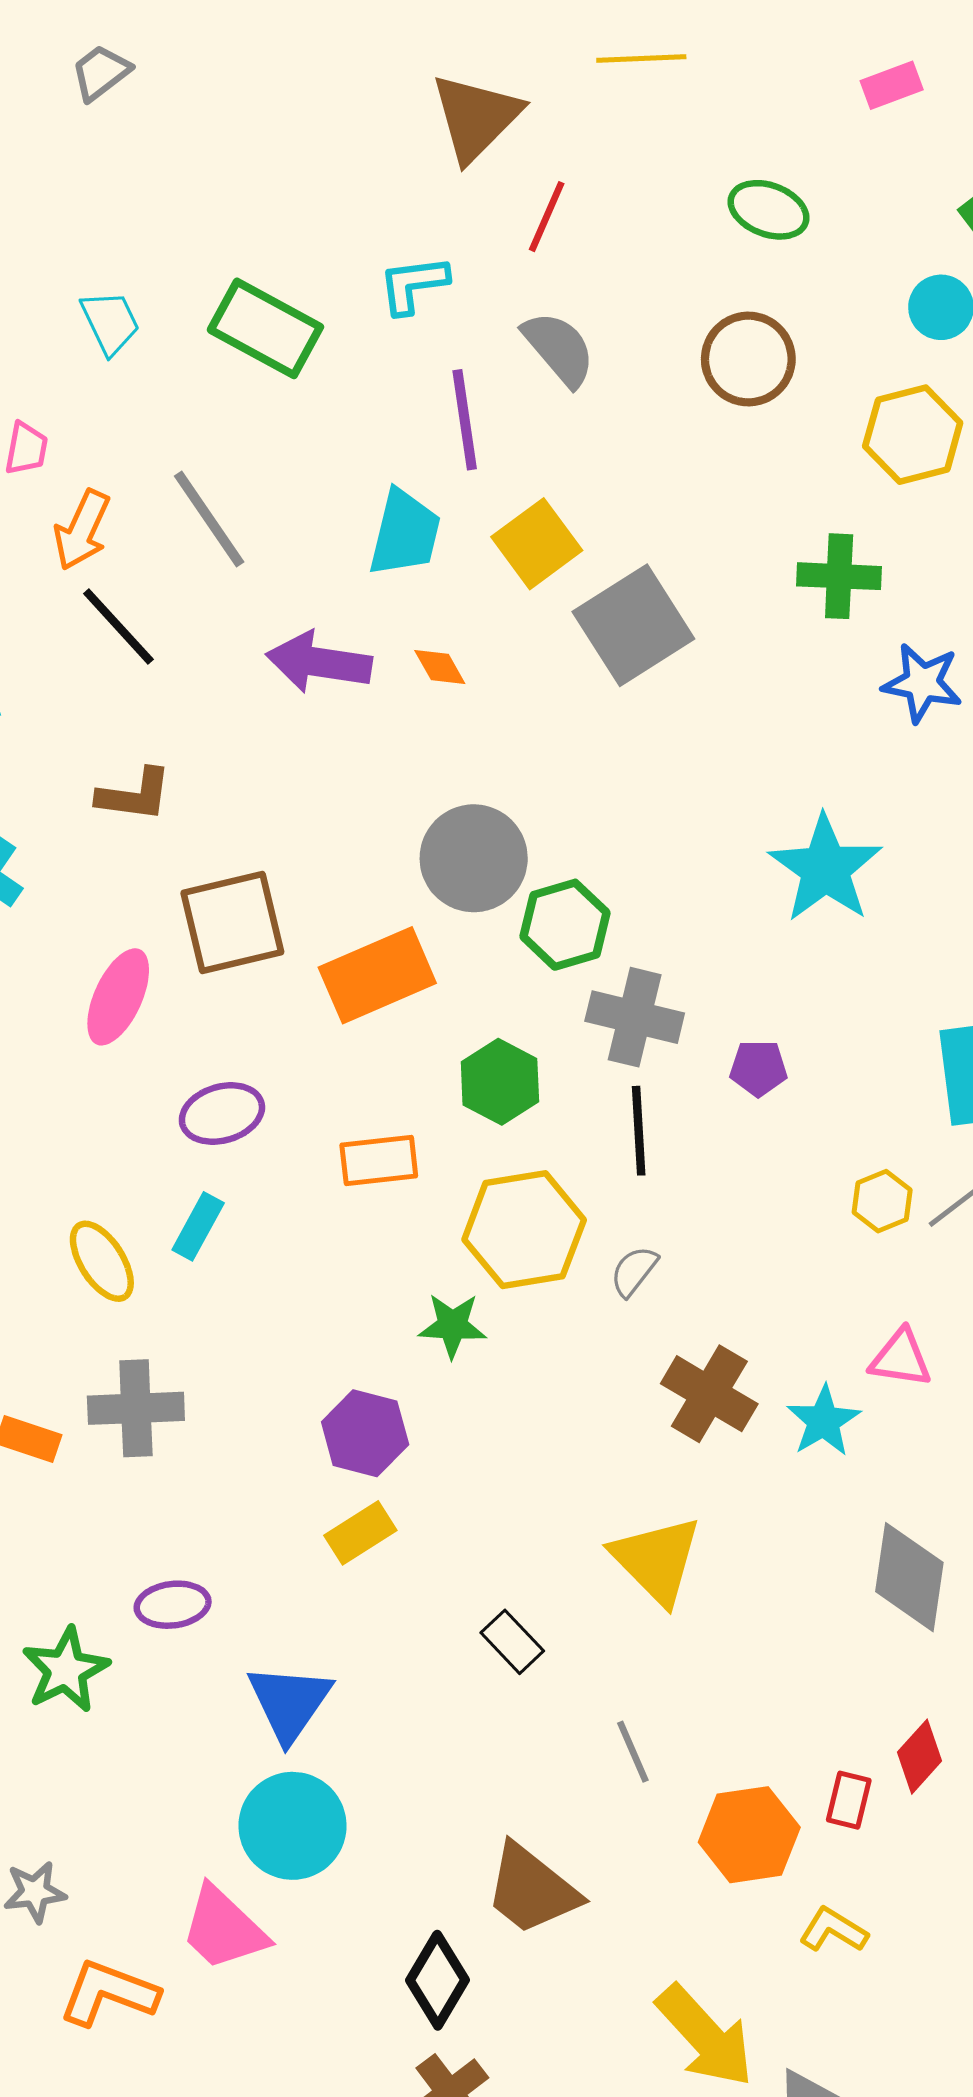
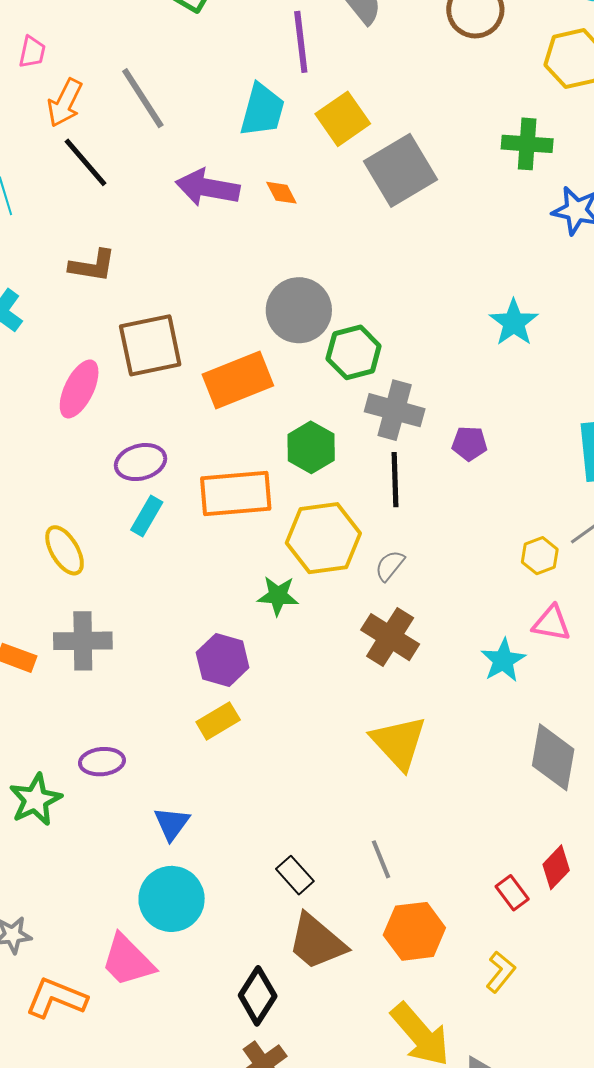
cyan star: (825, 869) -> (514, 323), size x0.7
orange rectangle: (379, 1161) -> (236, 493), size x1.5
yellow hexagon: (882, 1201) -> (540, 556), moved
cyan rectangle: (198, 1226) -> (147, 516), moved
brown cross: (709, 1394) -> (390, 637), moved
black rectangle: (512, 1642) -> (295, 875), moved
blue triangle: (289, 1703) -> (172, 824), size x0.7
red rectangle: (849, 1800) -> (512, 893), turned -52
orange hexagon: (749, 1835) -> (414, 931), moved
yellow L-shape: (833, 1930) -> (501, 972), turned 96

